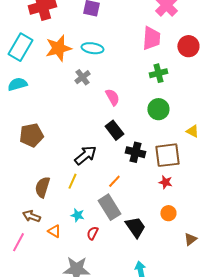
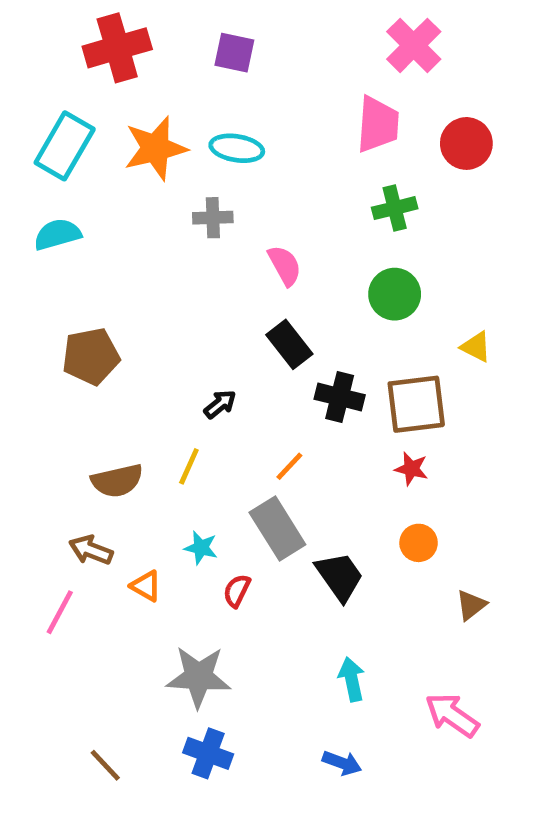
gray cross: (82, 77) -> (213, 218), turned 35
black arrow: (85, 155) -> (220, 404), size x0.6
brown semicircle: (42, 187) -> (117, 481), turned -120

